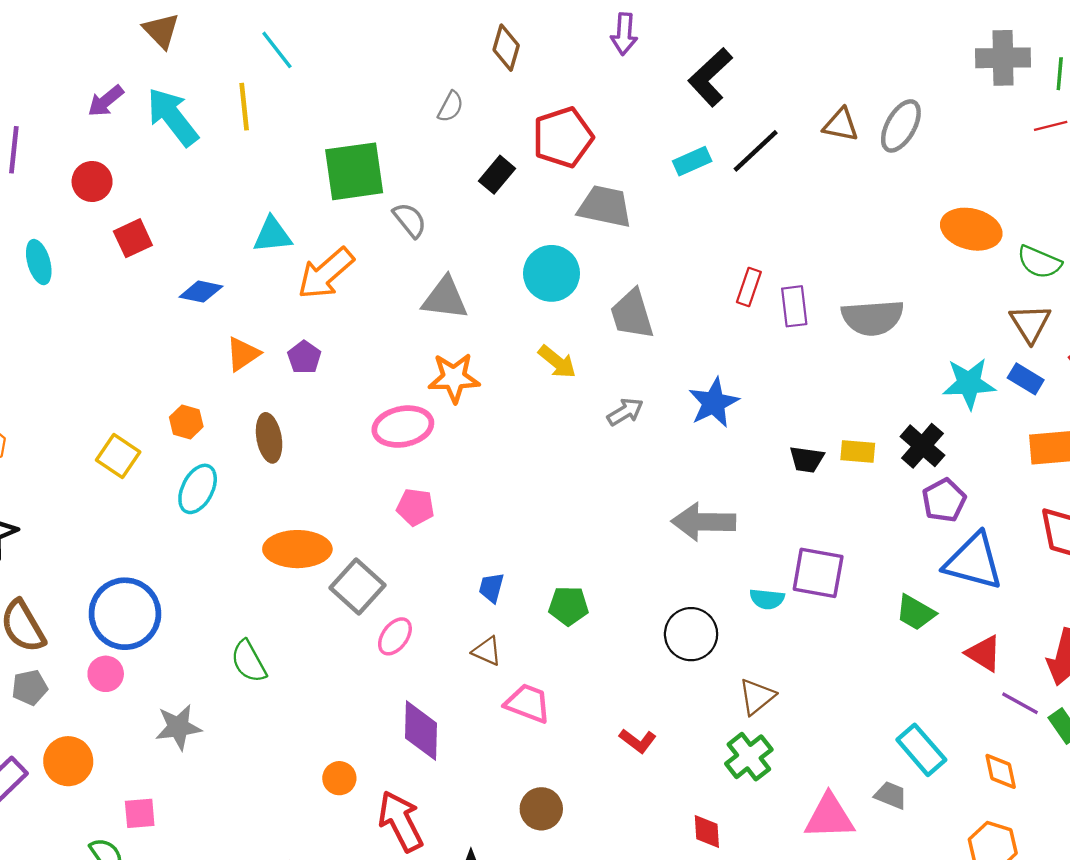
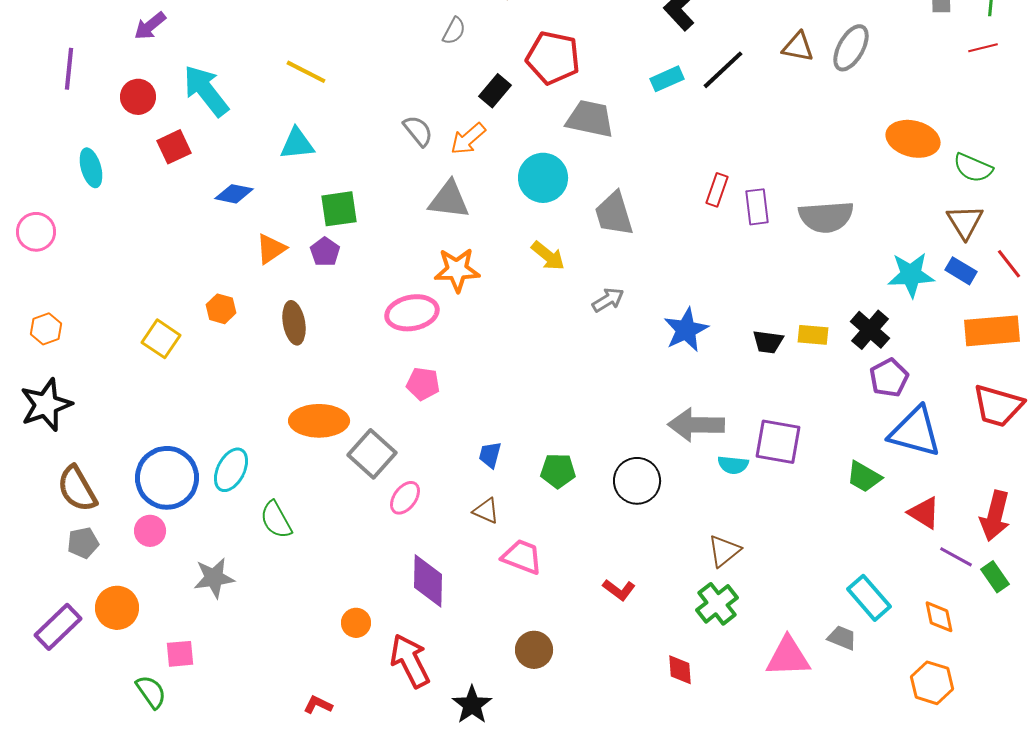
yellow line: (244, 107) -> (306, 72), moved, turned -57
cyan arrow: (173, 117) -> (206, 91), moved
red pentagon: (563, 137) -> (553, 58), turned 30
green square: (354, 171) -> (339, 209), moved, size x0.7
orange arrow: (326, 273) -> (468, 139), moved, size x0.7
blue star: (714, 403) -> (686, 330), moved
cyan ellipse: (198, 489) -> (231, 470), moved
gray arrow: (704, 522) -> (696, 425), moved
black circle: (691, 634) -> (637, 481), moved

